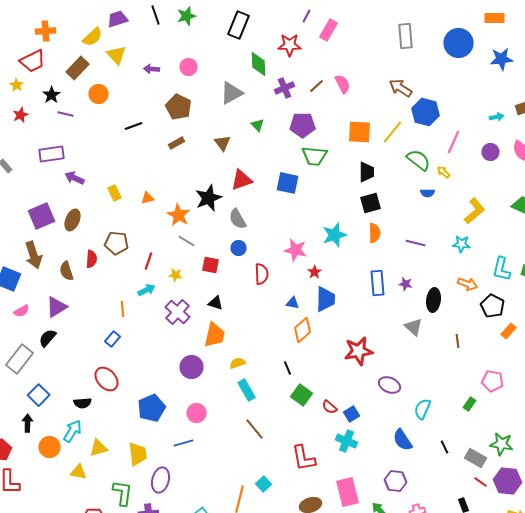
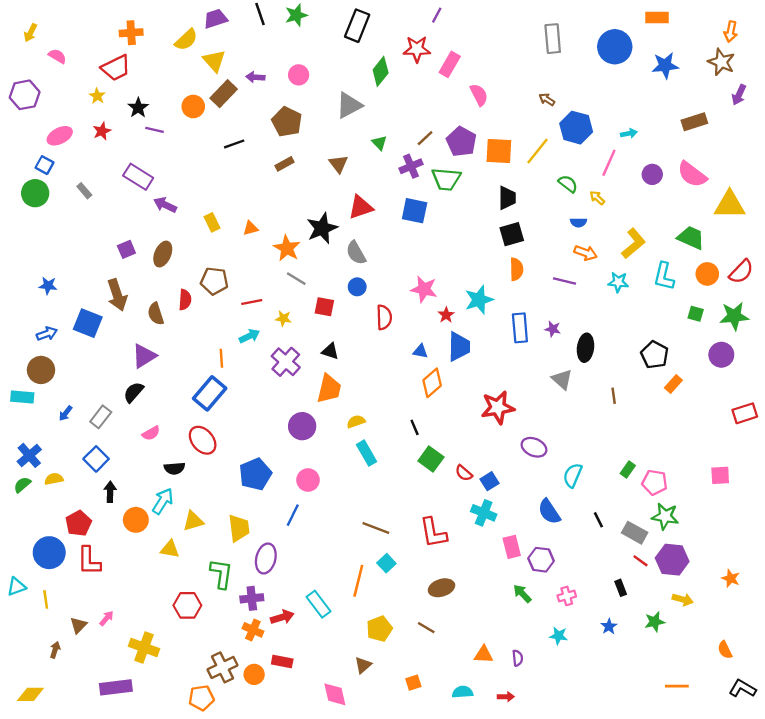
pink rectangle: (328, 30) -> (450, 64), moved
green diamond: (258, 64) -> (381, 71), turned 40
brown rectangle: (78, 68) -> (224, 94), moved
brown line: (316, 86) -> (425, 138), moved
purple cross: (284, 88) -> (411, 166), moved
brown arrow: (400, 88) -> (547, 99), size x0.6
cyan arrow: (496, 117) -> (629, 133), moved
purple pentagon: (302, 125) -> (461, 142), moved, turned 30
purple rectangle: (52, 154) -> (138, 177), turned 40
green semicircle: (418, 160) -> (568, 184), size x0.7
purple square: (42, 216) -> (126, 249), size x0.6
cyan star: (334, 235) -> (479, 300), moved
red line: (148, 261) -> (252, 302), turned 60
cyan L-shape: (502, 269) -> (664, 276), moved
orange arrow: (468, 284) -> (586, 253), moved
pink semicircle: (22, 311) -> (151, 433), moved
blue rectangle: (112, 339) -> (210, 393), size x1.8
gray rectangle: (20, 359) -> (101, 417), size x0.7
pink pentagon: (492, 381) -> (655, 482), moved
blue square: (38, 395) -> (96, 459), moved
brown line: (254, 429) -> (376, 528), moved, turned -30
blue line: (184, 443) -> (293, 515), turned -48
pink rectangle: (348, 492) -> (512, 547), moved, size x0.7

